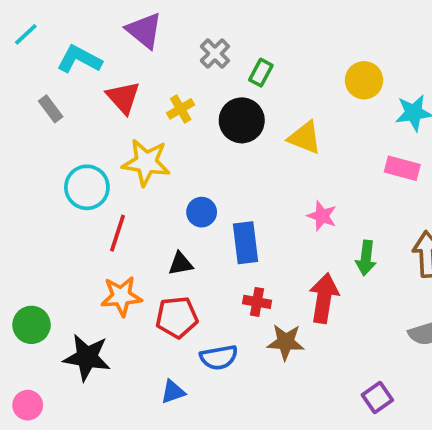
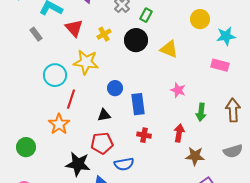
orange star: (121, 296) -> (59, 124), moved, turned -30
red arrow: (324, 298) -> (179, 133), size x0.7
brown star: (286, 342) -> (195, 156), moved
black star: (87, 357) -> (78, 164), moved

